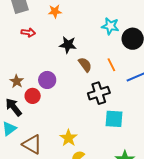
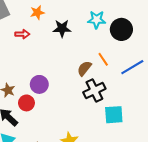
red arrow: (28, 32) -> (22, 34), moved
black star: (68, 45) -> (62, 28), moved
brown semicircle: (85, 65) -> (84, 68), moved, turned -98

